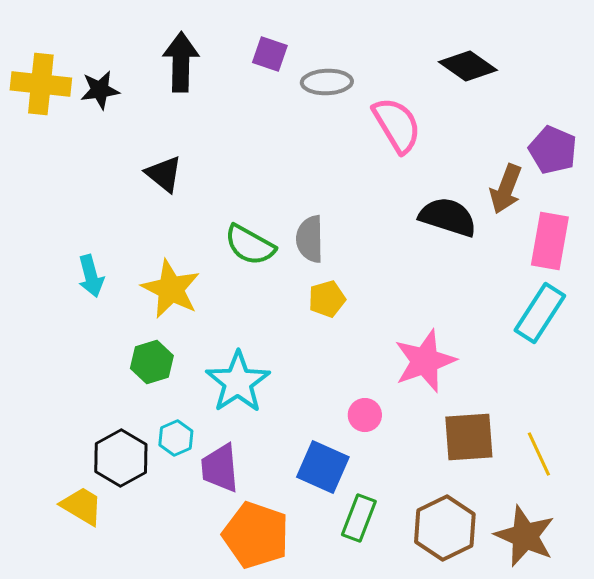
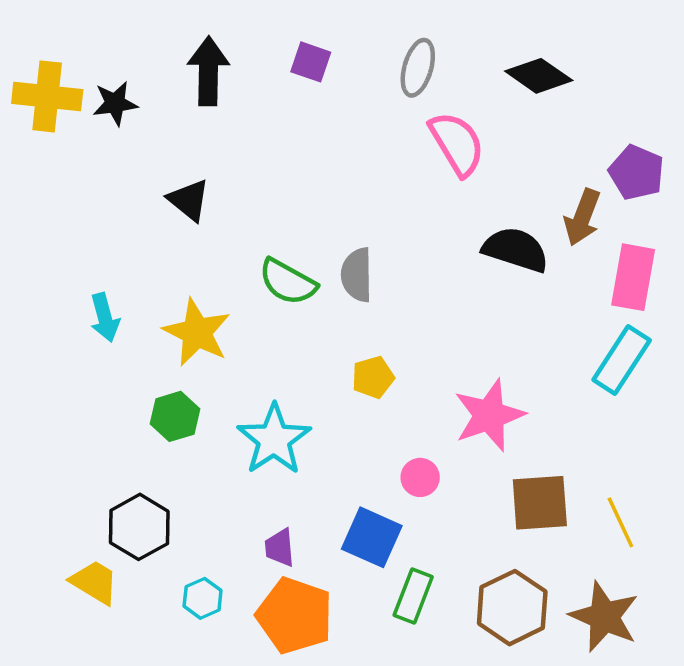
gray ellipse: (327, 82) -> (418, 68), moved, turned -72
yellow pentagon: (327, 299) -> (373, 377), moved
cyan hexagon: (176, 438) -> (203, 598), moved
purple trapezoid: (220, 468) -> (280, 548), moved, size x0.7

